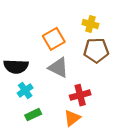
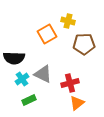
yellow cross: (90, 24) -> (68, 21), moved
gray triangle: (58, 68) -> (43, 74), moved
orange triangle: (72, 118) -> (77, 103), moved

